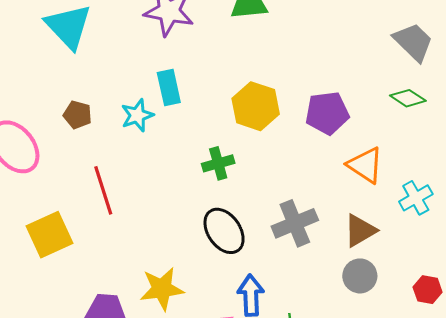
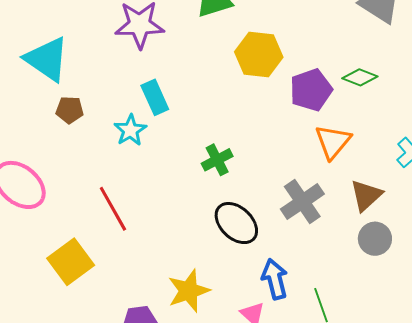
green diamond: (408, 98) -> (360, 77), moved
yellow hexagon: (256, 106) -> (259, 55), moved
brown pentagon: (78, 115) -> (70, 110), moved
orange triangle: (365, 165) -> (333, 142), moved, turned 48

